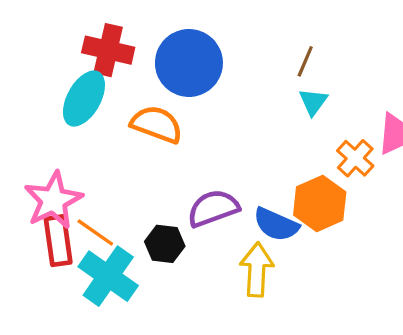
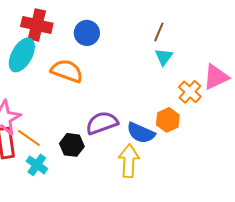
blue circle: (189, 63) -> (87, 33), size x0.6
orange hexagon: (320, 203) -> (168, 120), size x0.7
cyan cross: (108, 276) -> (37, 165), size x0.6

